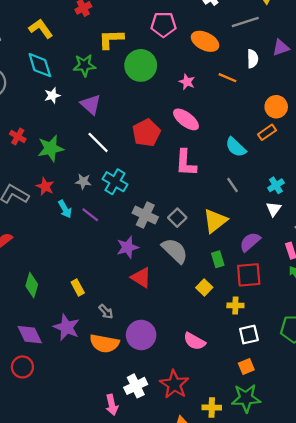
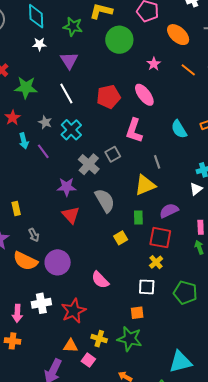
gray line: (233, 185) -> (157, 162), moved
gray square: (177, 218) -> (113, 154), moved
yellow cross: (235, 305) -> (156, 262), moved, turned 32

